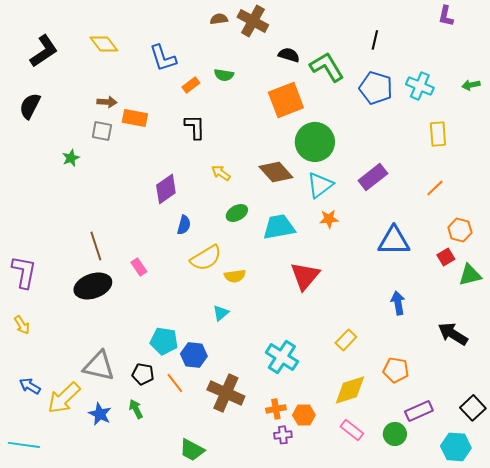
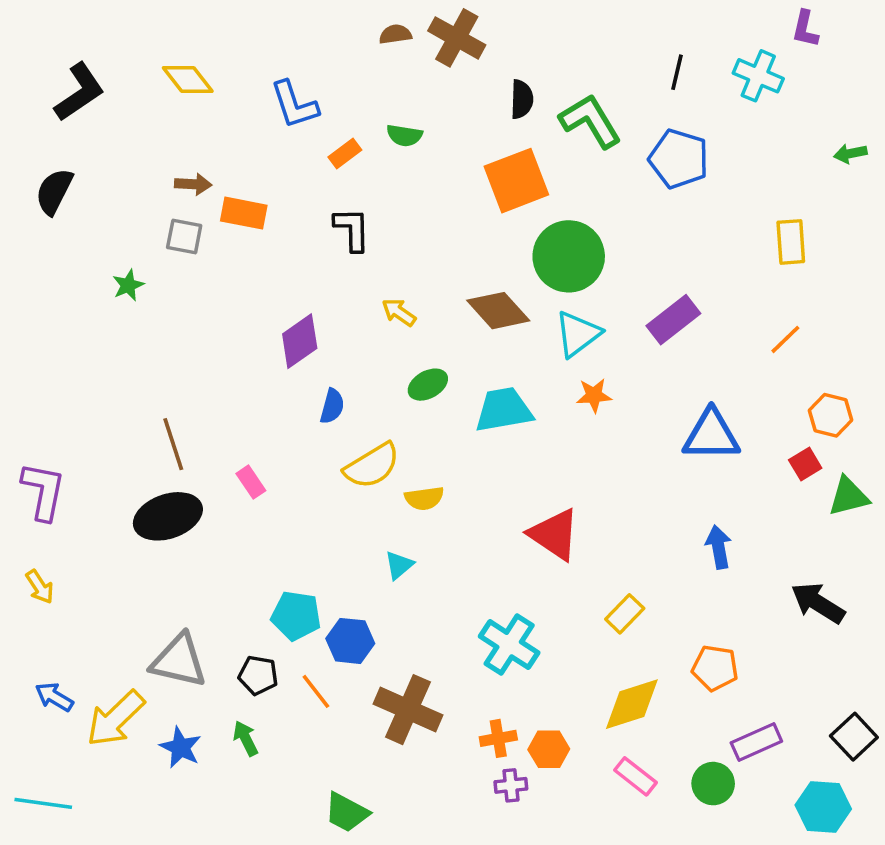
black semicircle: (289, 55) -> (522, 99), turned 75
cyan cross: (420, 86) -> (758, 76), moved
red triangle: (305, 276) -> (554, 534), moved, turned -36

